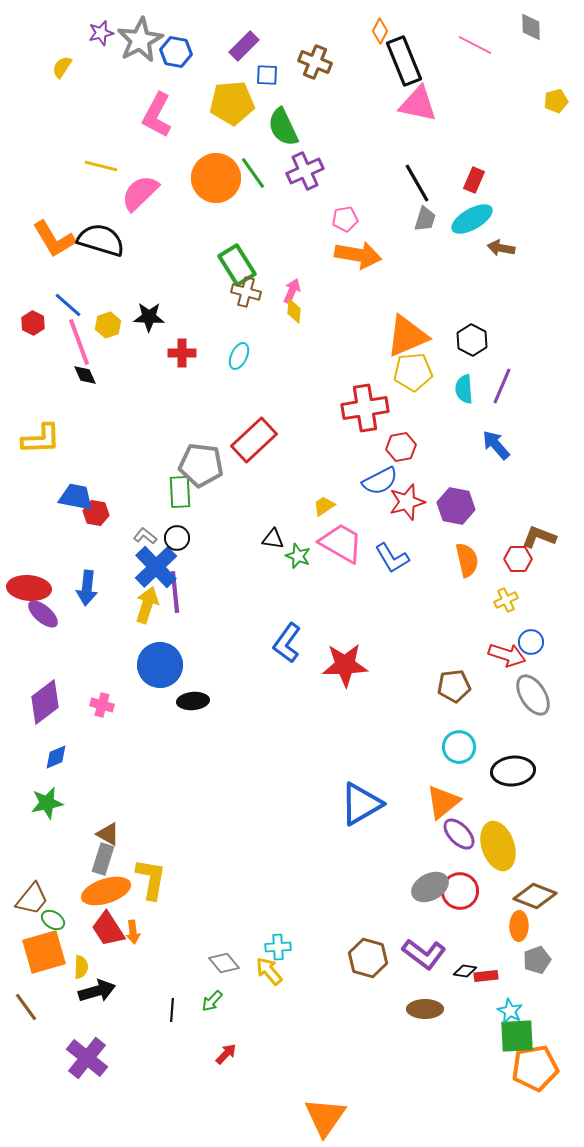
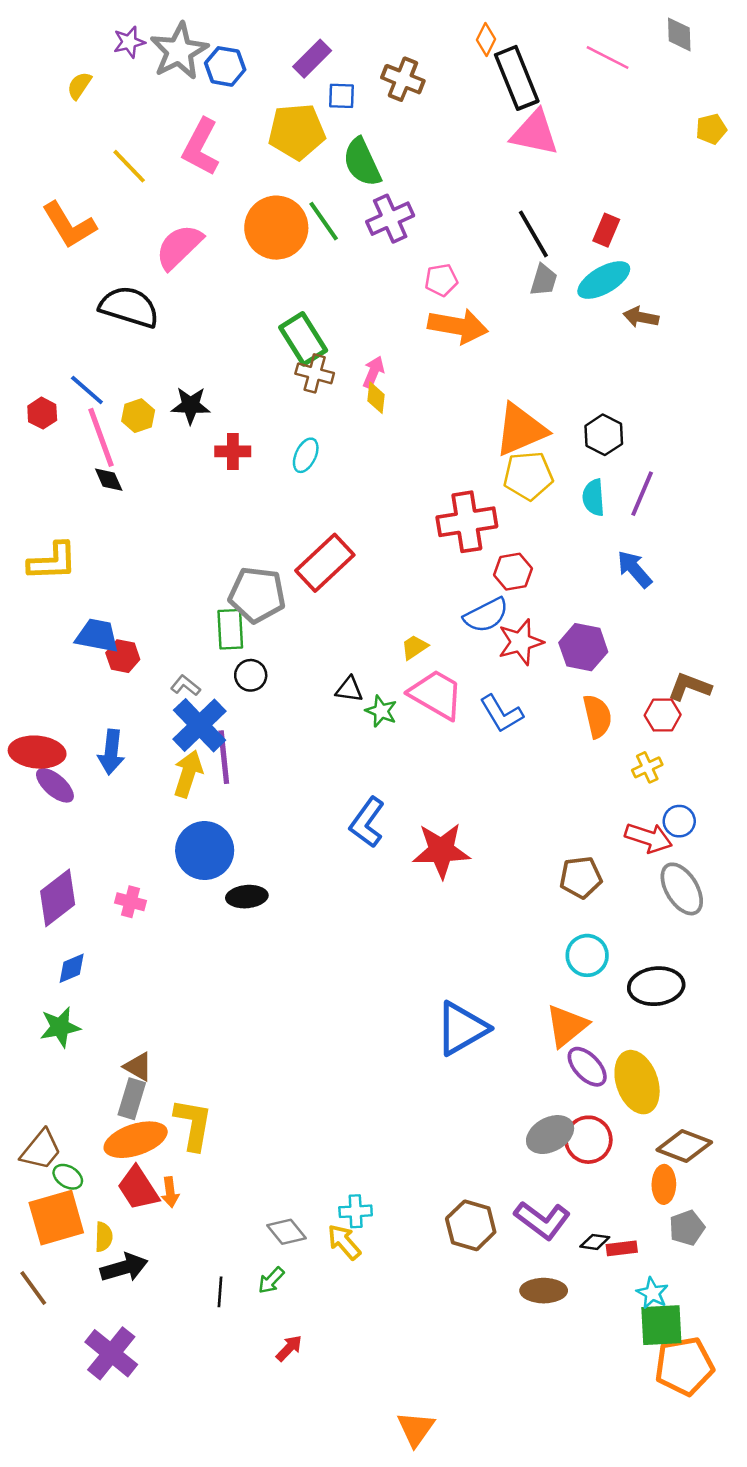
yellow line: (101, 166) -> (129, 166), moved, turned 32
orange L-shape: (54, 239) -> (69, 225), moved
black circle: (177, 538) -> (251, 675), moved
orange triangle: (325, 1117) -> (416, 1429), size x0.7

